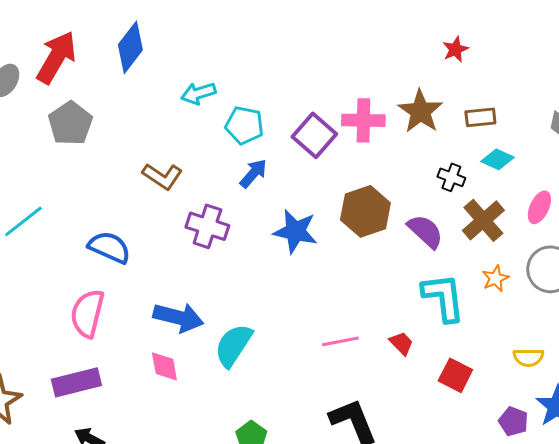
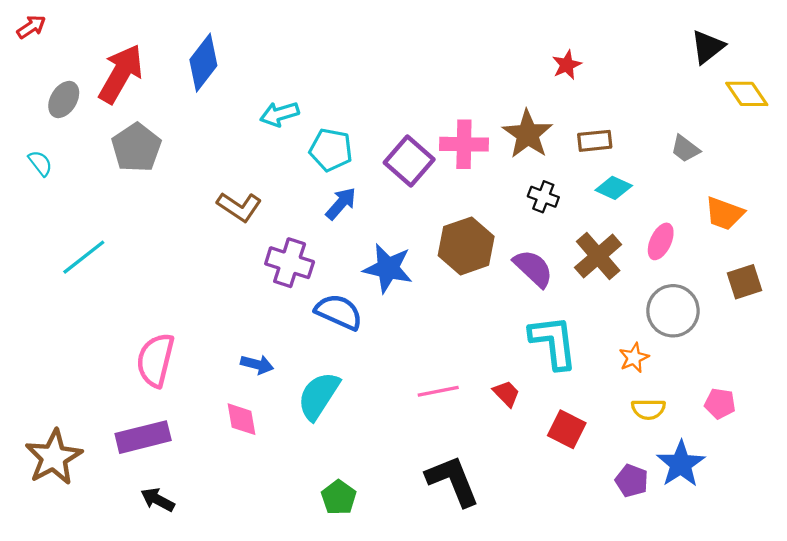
black cross: (451, 177) -> (543, 197), moved
blue semicircle: (109, 247) -> (339, 312), moved
orange star: (495, 278) -> (634, 358), moved
blue arrow: (178, 317) -> (257, 364), size x0.6

